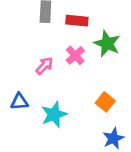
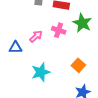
pink cross: (75, 55) -> (59, 30), turned -32
blue triangle: (19, 102) -> (15, 47), moved

